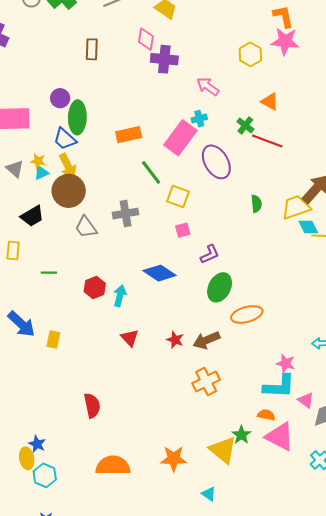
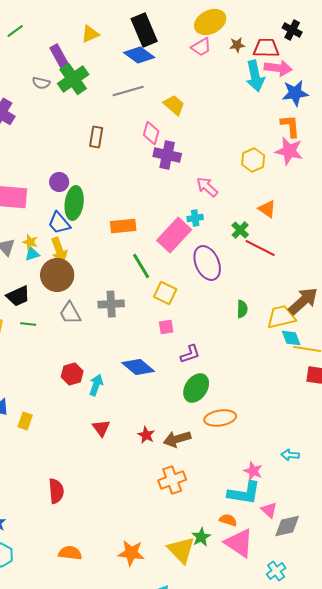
green line: (49, 273) -> (28, 324), moved
orange semicircle: (113, 466) -> (70, 553), size x0.7

